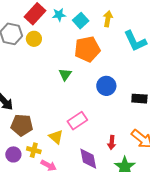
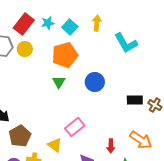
orange pentagon: (87, 49) -> (65, 55), moved
blue circle: (106, 86) -> (95, 82), moved
brown pentagon: (22, 125) -> (20, 136), turned -30

